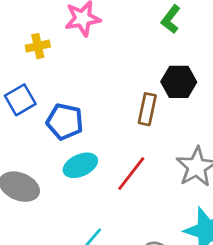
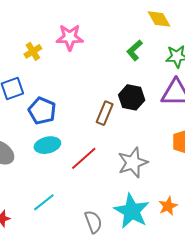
yellow cross: (38, 46) -> (33, 51), turned -30

